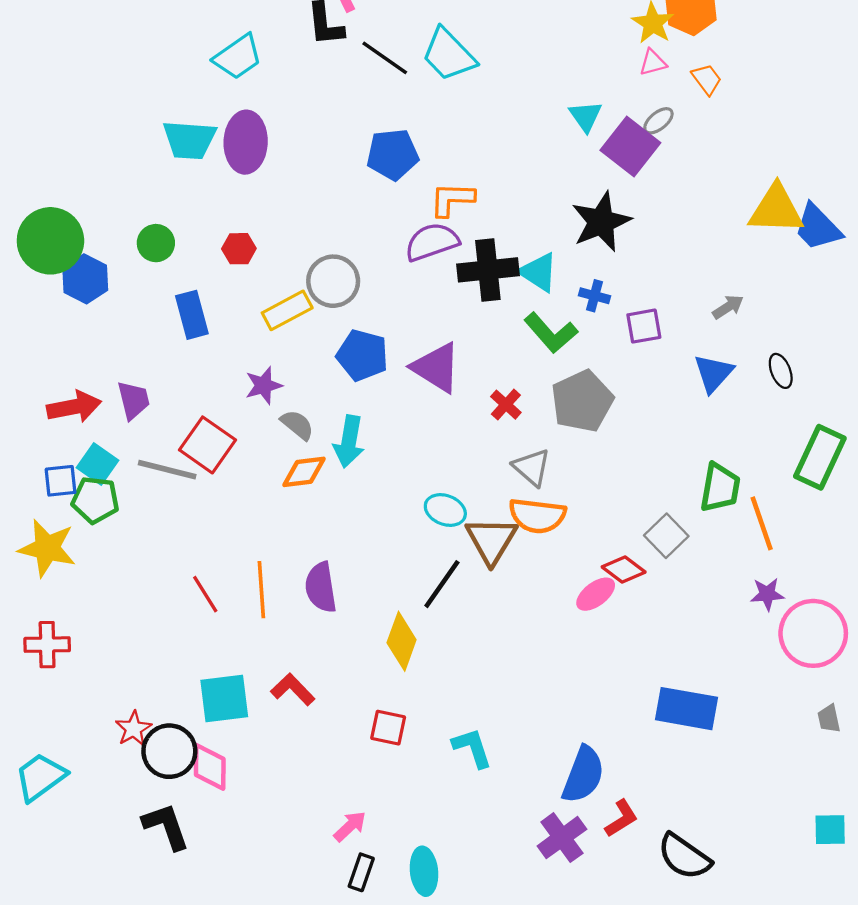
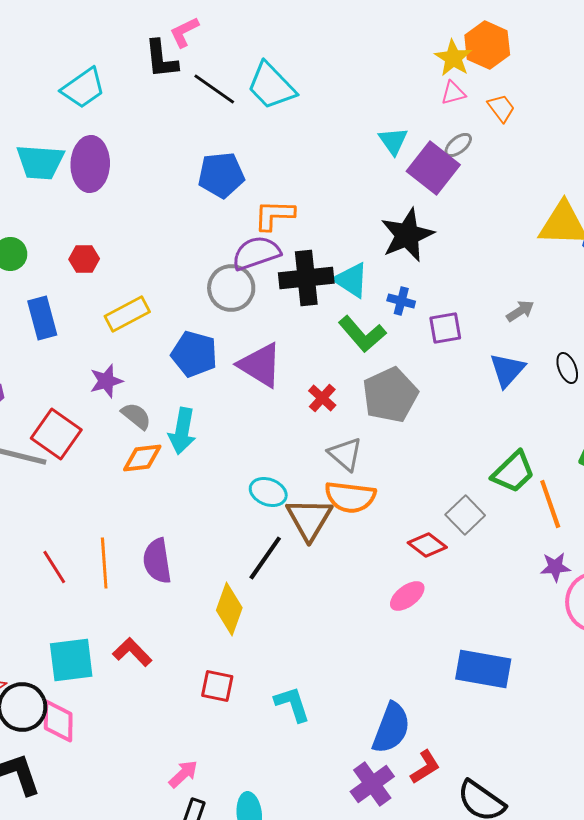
gray circle: (333, 281) -> (231, 288), moved
green trapezoid: (720, 488) -> (513, 472), turned 36
pink ellipse: (596, 594) -> (407, 596), moved

